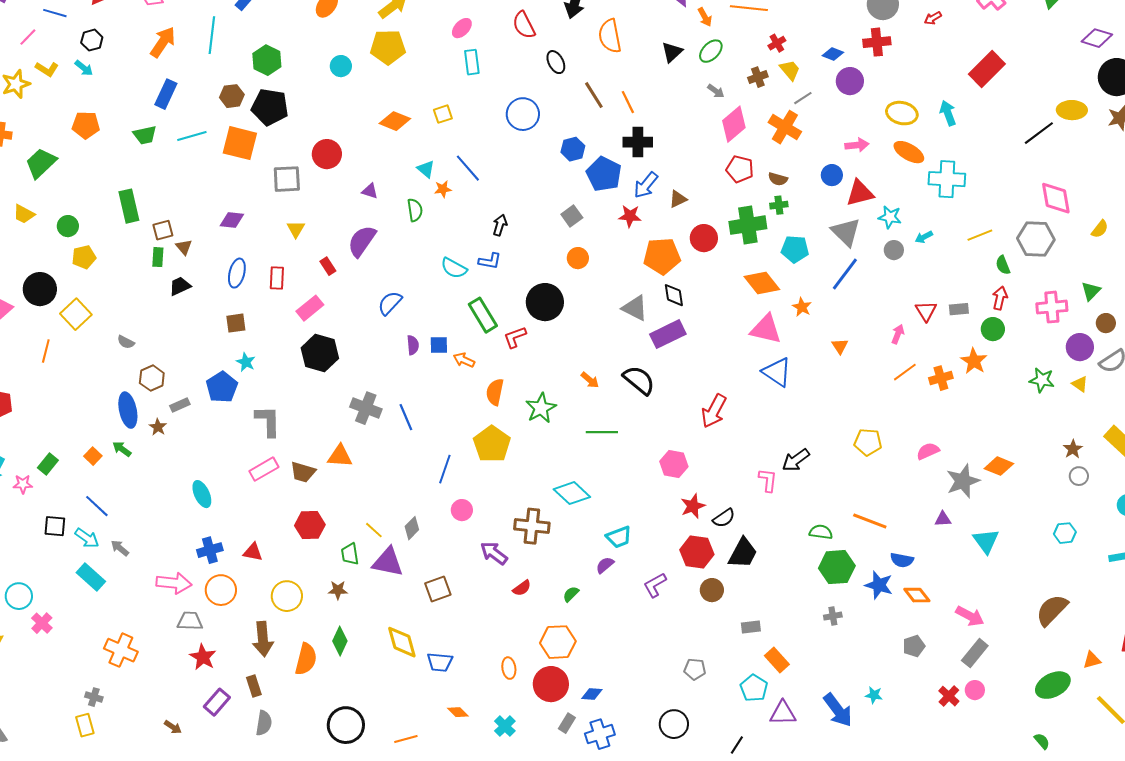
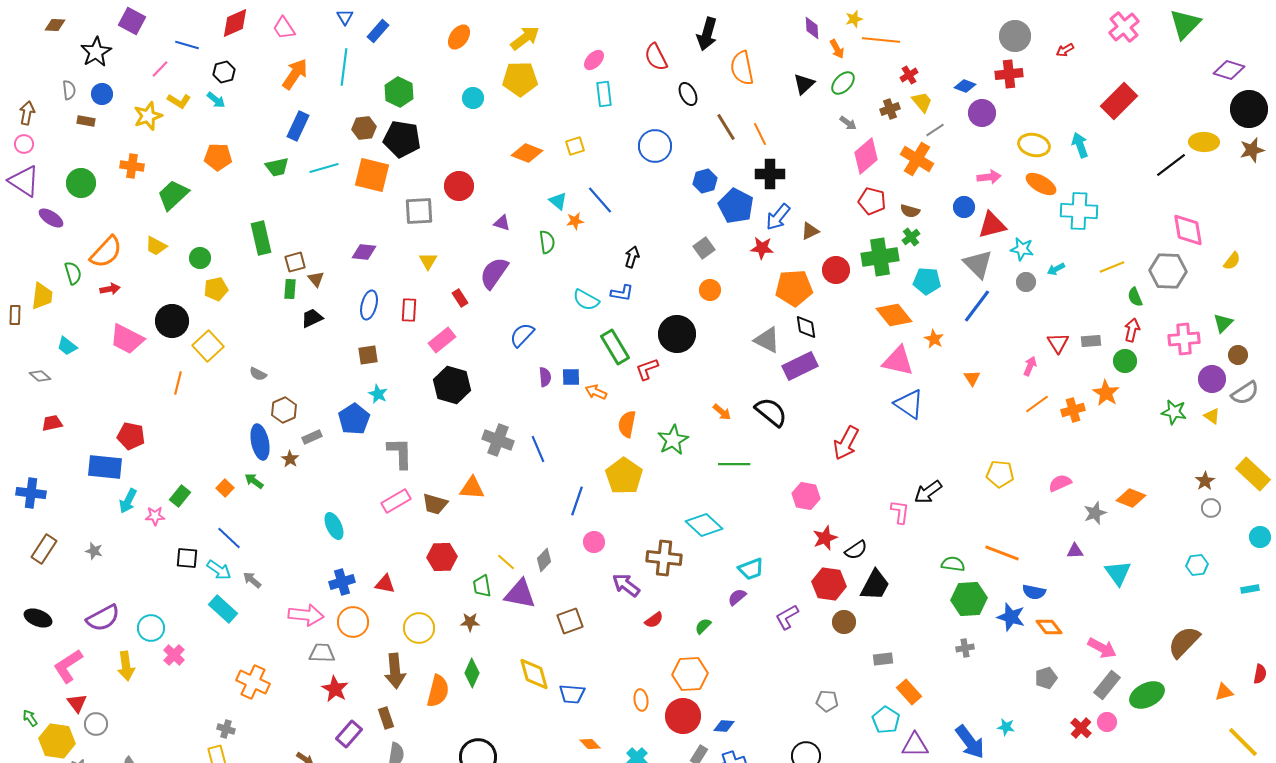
green cross: (779, 205) -> (911, 237), turned -30
gray star: (963, 481) -> (1095, 513), size x0.7
green ellipse: (1053, 685) -> (1147, 695), moved

